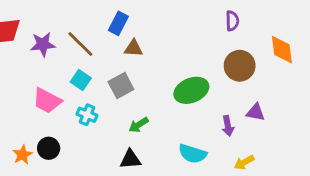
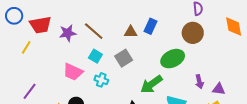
blue rectangle: (118, 23) -> (151, 26), moved
brown circle: (240, 66) -> (193, 33), moved
purple triangle: (256, 112) -> (219, 89), moved
green arrow: (139, 125) -> (151, 84), moved, size x1.6

